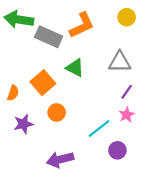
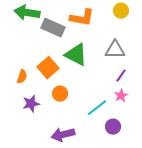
orange L-shape: (82, 25) -> (82, 18), turned 35
green triangle: (75, 68) -> (76, 55), size x1.4

